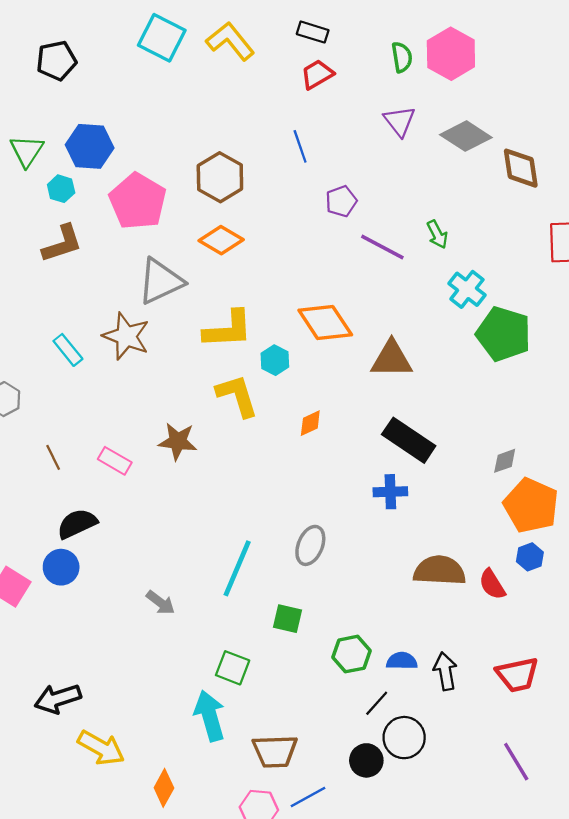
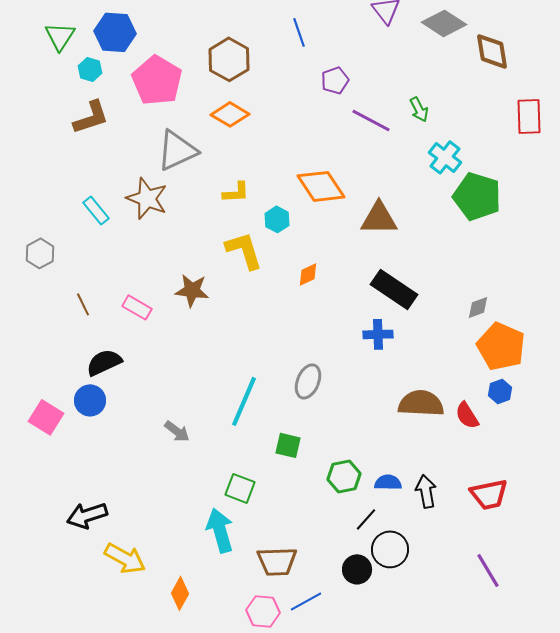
yellow L-shape: (228, 329) -> (236, 192), size x0.6

